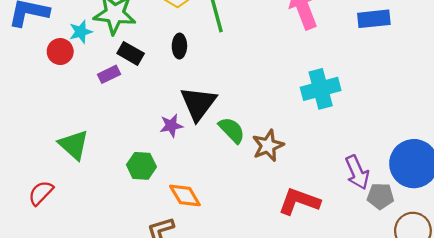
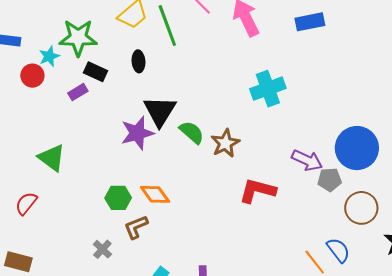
purple star: (171, 126) -> (137, 133), size x1.6
green hexagon: (141, 166) -> (118, 198), moved
purple arrow: (357, 172) -> (307, 160), turned -36

